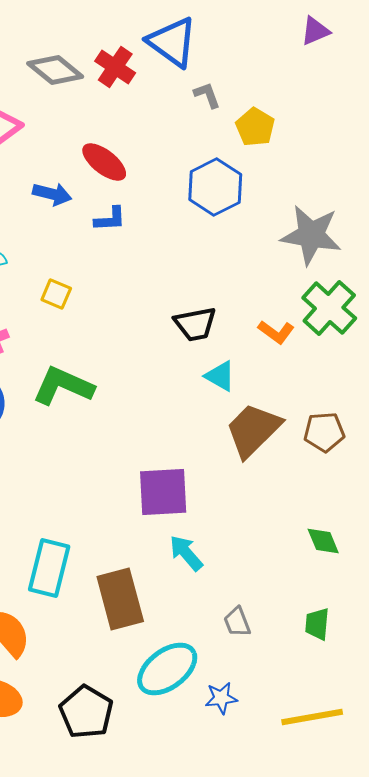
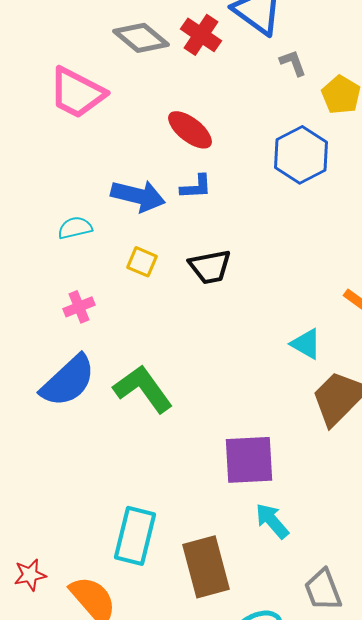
blue arrow: (52, 194) -> (138, 196), moved, size x1.4
black trapezoid: (195, 324) -> (210, 267), moved
green L-shape: (63, 386) -> (143, 389), moved, turned 30
gray trapezoid: (237, 622) -> (323, 590), size x1.4

